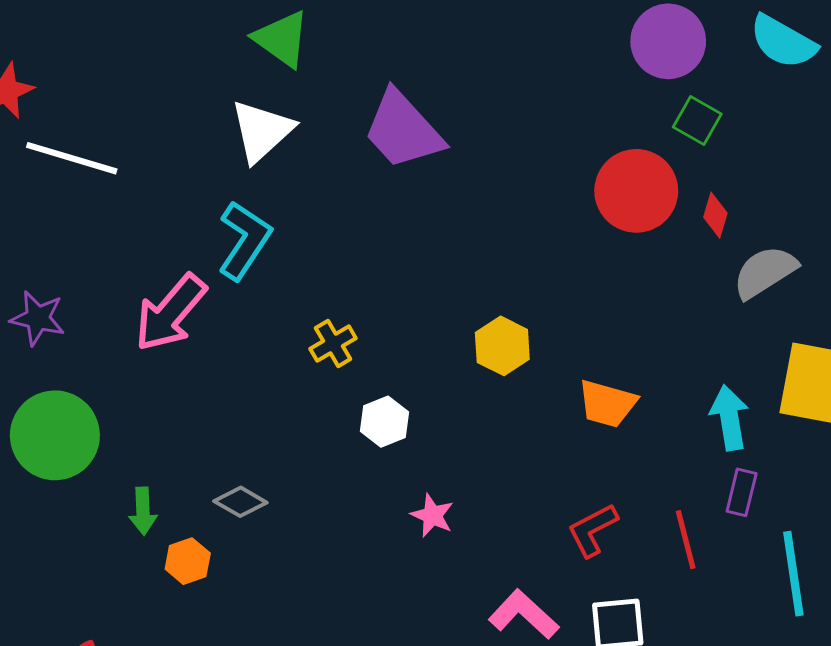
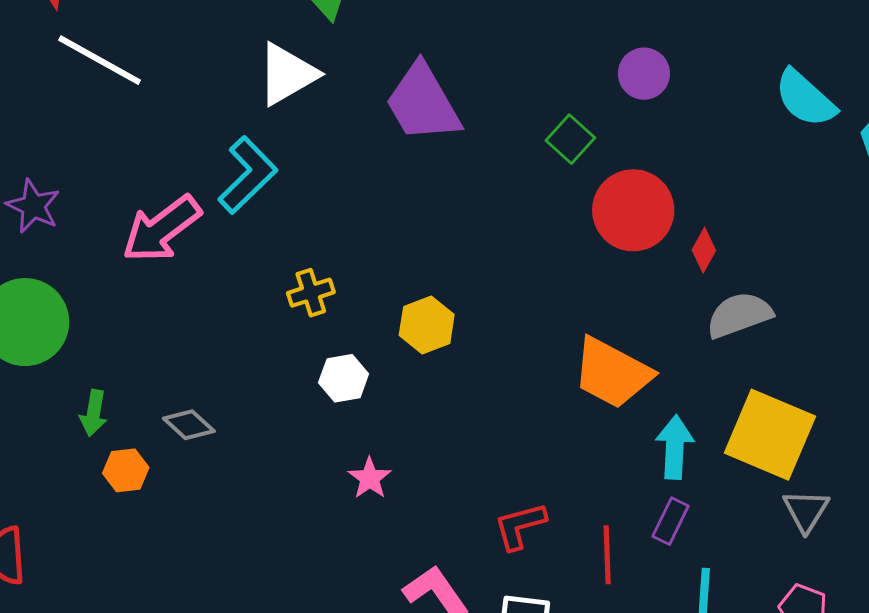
purple circle: (668, 41) -> (644, 74), moved, size x0.7
green square: (697, 121) -> (570, 139), moved
yellow hexagon: (502, 346) -> (427, 325), moved
orange trapezoid: (607, 404) -> (612, 373), moved, size x1.4

